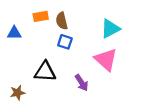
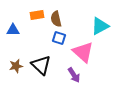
pink triangle: (106, 60) -> (83, 52), moved
black triangle: (45, 72) -> (41, 65), turned 40
brown star: (17, 93) -> (16, 66), moved

